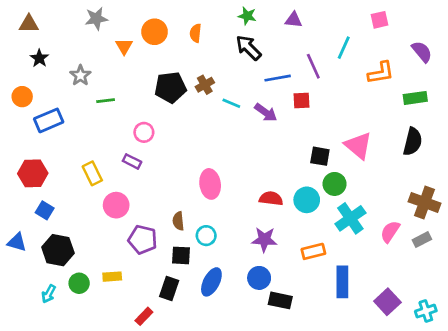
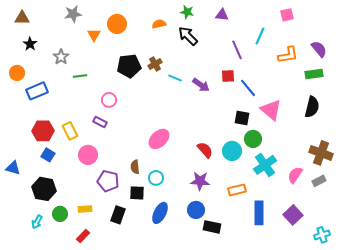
orange semicircle: (196, 33) -> (159, 24), moved, turned 72
purple semicircle: (422, 52) -> (319, 49), moved
blue line: (278, 78) -> (248, 88), moved, turned 60
red hexagon: (33, 173) -> (43, 131), moved
pink ellipse: (210, 184) -> (159, 139), turned 55
red semicircle: (271, 199) -> (205, 150), turned 42
blue square: (45, 210) -> (48, 155), moved
blue triangle: (17, 242) -> (13, 168), moved
black rectangle: (169, 289) -> (118, 215), moved
purple square: (387, 302) -> (293, 215), moved
red rectangle: (144, 316) -> (83, 236), moved

